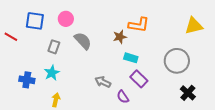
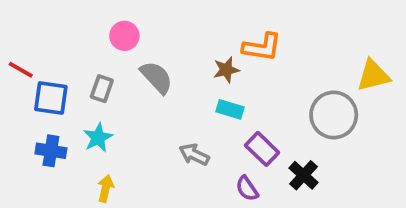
blue square: (35, 21) -> (51, 98), moved
yellow triangle: (194, 26) -> (373, 75), moved
cyan rectangle: (131, 58) -> (230, 109), moved
black cross: (188, 93) -> (304, 175), moved
purple semicircle: (123, 97) -> (247, 189), moved

